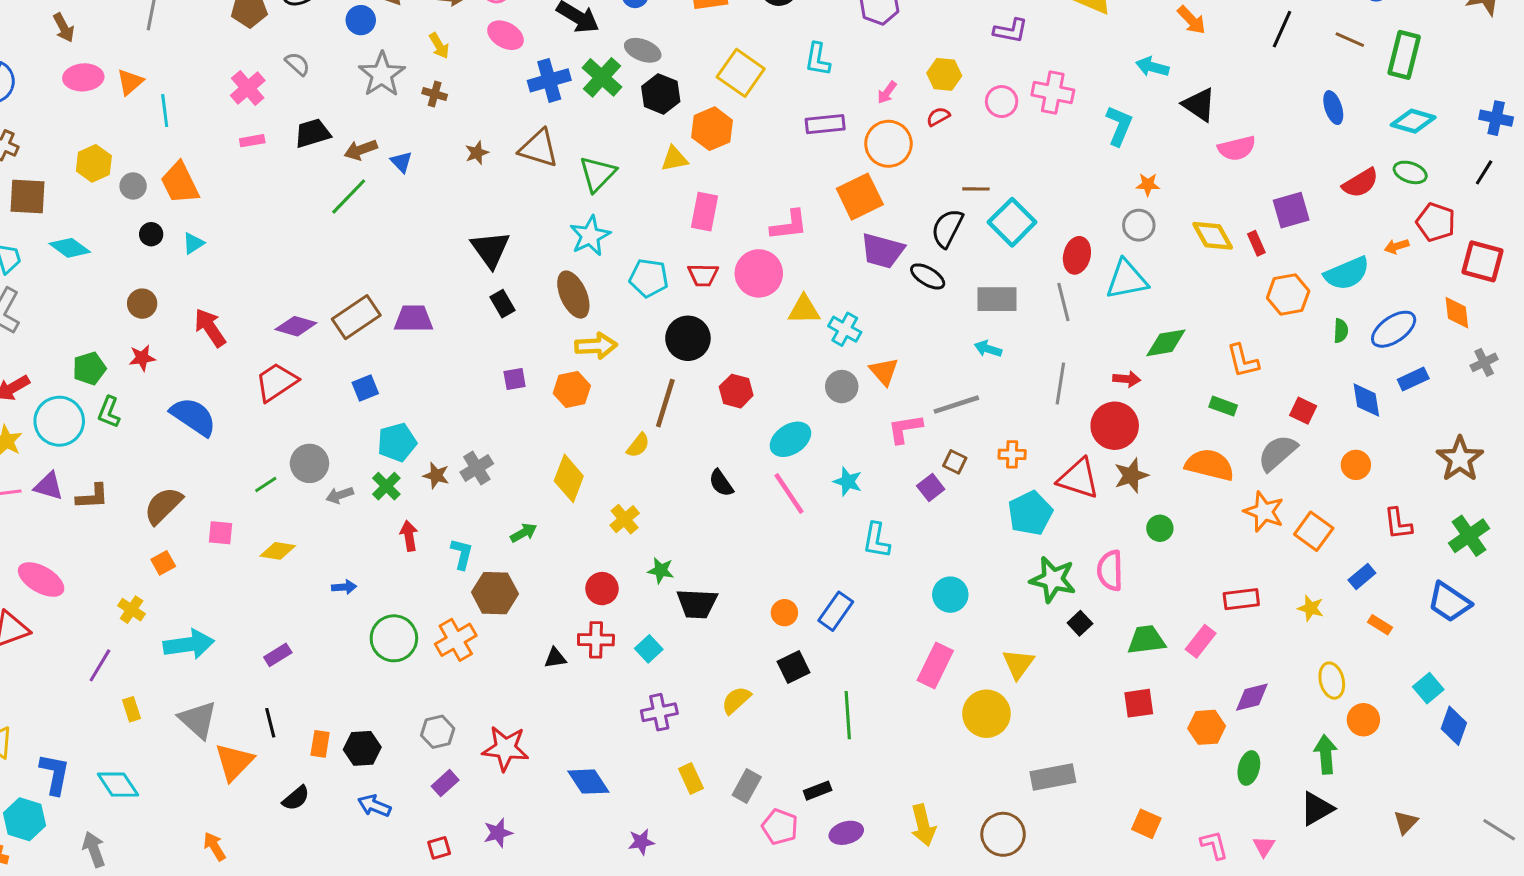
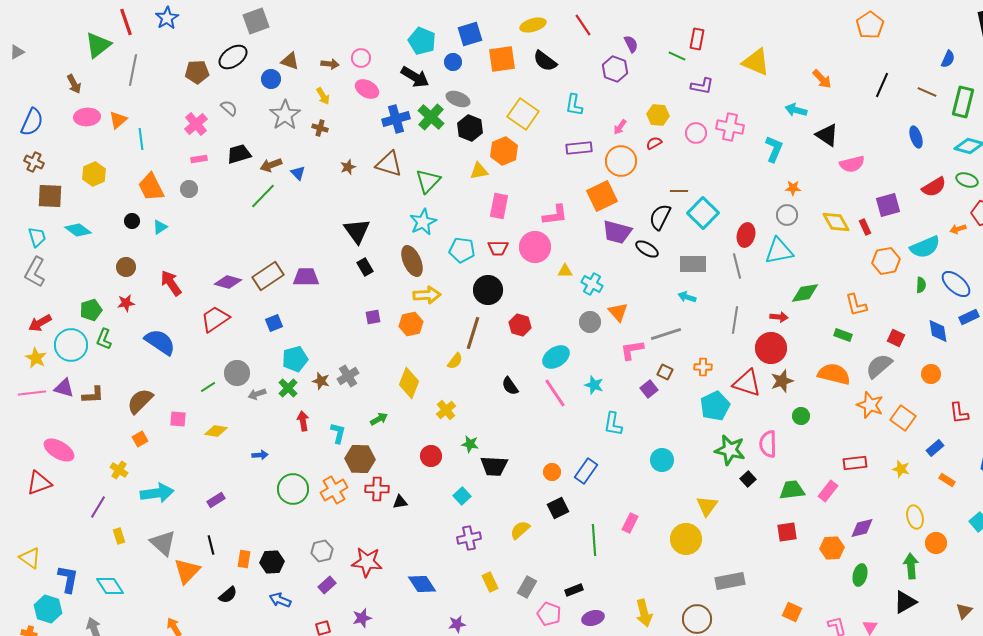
gray circle: (133, 186) -> (189, 189), moved
yellow triangle: (804, 310) -> (565, 271), size x0.7
blue ellipse: (1394, 329) -> (956, 284), turned 76
red cross: (596, 640) -> (377, 489), moved
pink rectangle: (935, 665) -> (630, 523), moved, size x0.7

